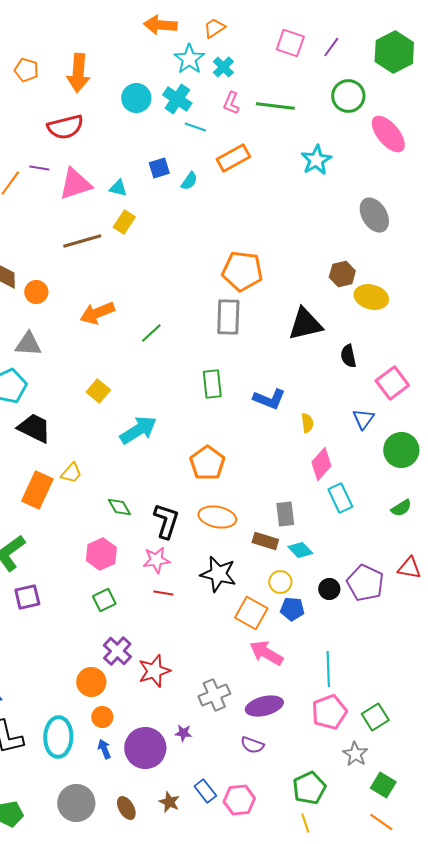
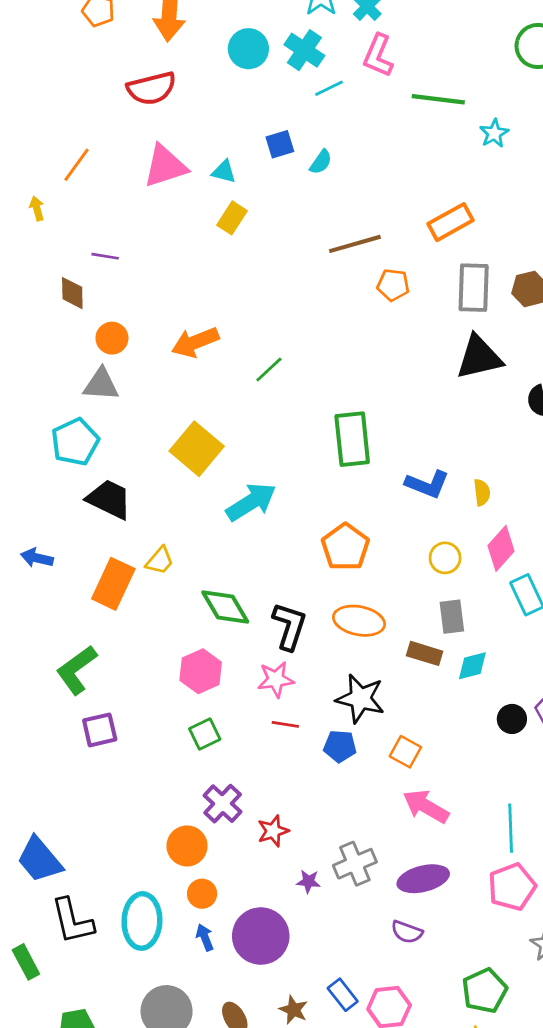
pink L-shape: (231, 103) -> (378, 56), size x1.4
green line: (275, 106) -> (438, 99), moved
cyan line: (195, 127) -> (329, 88), turned -45
orange rectangle: (233, 158) -> (450, 222), moved
cyan star: (316, 160) -> (494, 133), size x0.7
purple line: (39, 168) -> (105, 256), moved
brown line: (82, 241) -> (355, 244), moved
orange pentagon: (242, 271) -> (393, 285), size x0.6
orange circle: (36, 292) -> (112, 338), moved
gray rectangle: (228, 317) -> (474, 288), moved
green rectangle: (212, 384) -> (352, 439), size x1.4
yellow square: (98, 391) -> (197, 449), size x1.6
blue L-shape: (269, 399) -> (427, 484), moved
green diamond: (119, 507) -> (225, 607), size x1.5
cyan diamond: (300, 550) -> (472, 666), turned -60
yellow circle: (280, 582) -> (445, 558), moved
blue pentagon: (292, 609) -> (340, 746), moved
orange square: (251, 613) -> (405, 752), size x0.7
red star: (154, 671) -> (273, 831), size x0.7
purple star: (183, 733) -> (309, 881), moved

